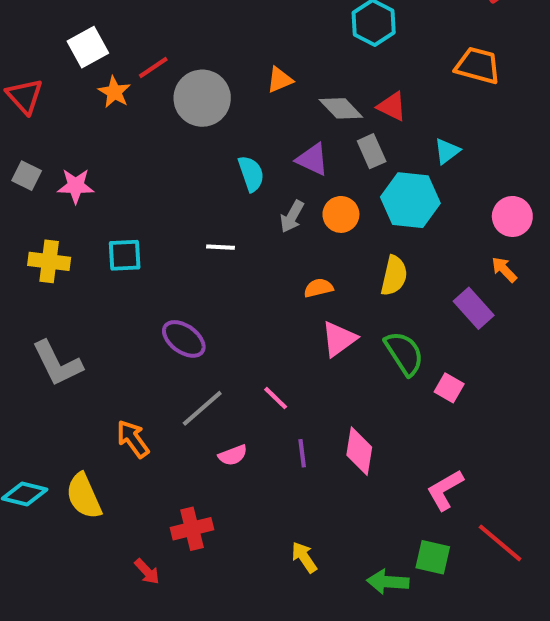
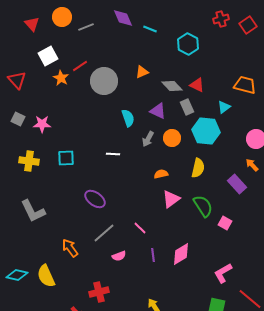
orange trapezoid: (478, 65) -> (245, 85), moved
pink diamond: (359, 451) -> (181, 254), turned 50

